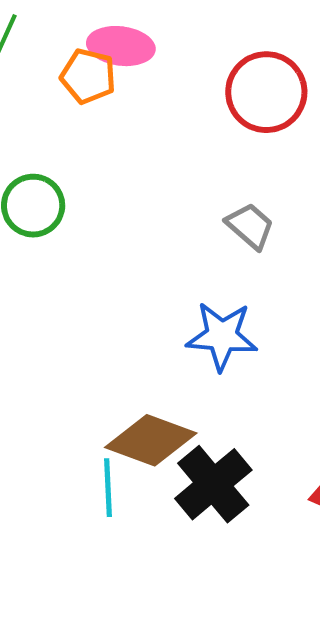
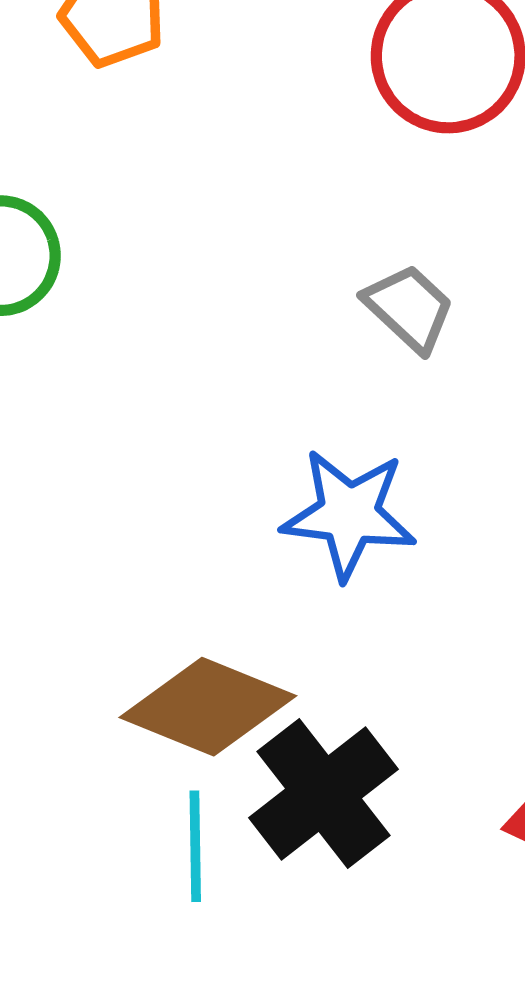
cyan line: (108, 488) -> (195, 846), moved

